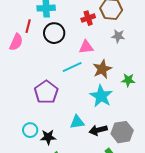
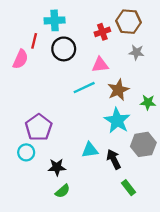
purple pentagon: (46, 92) -> (39, 127), moved
cyan circle: (30, 130) -> (26, 152), moved
black arrow: (98, 130) -> (114, 159), turned 78
gray hexagon: (122, 132) -> (143, 144), moved

